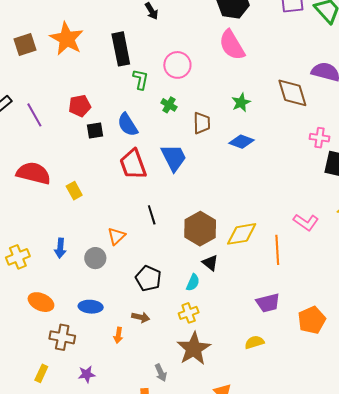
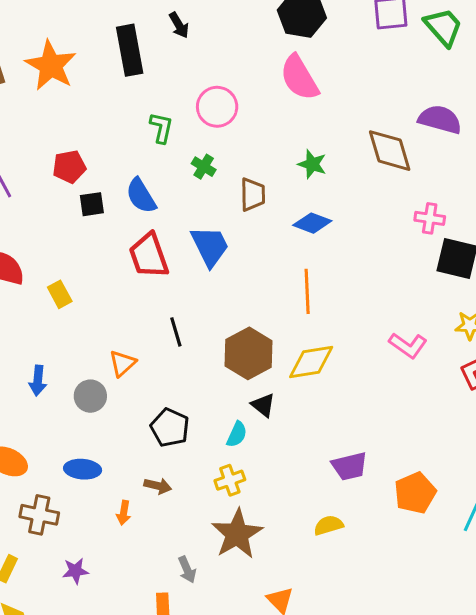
black rectangle: (121, 49) -> (130, 50), moved
green star: (241, 102) -> (312, 164), turned -30
orange line: (277, 250) -> (307, 291), moved

